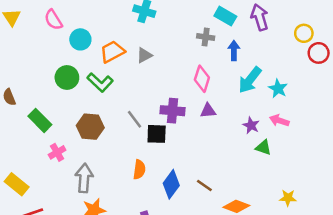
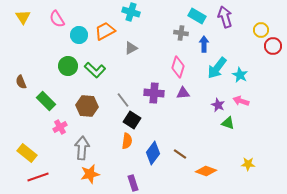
orange trapezoid: (112, 52) -> (105, 31), moved
black square: (157, 134) -> (132, 120), moved, turned 30

